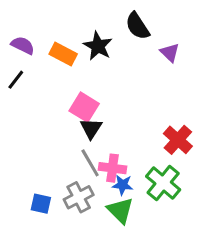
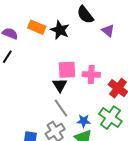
orange rectangle: (63, 54) -> (37, 27), moved
pink square: (84, 107) -> (67, 70), moved, turned -30
pink cross: (112, 168) -> (91, 74), moved

